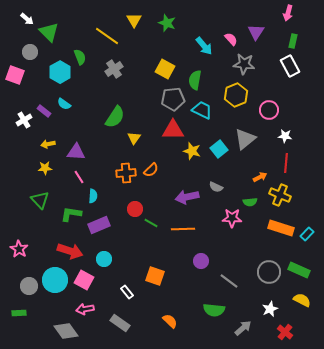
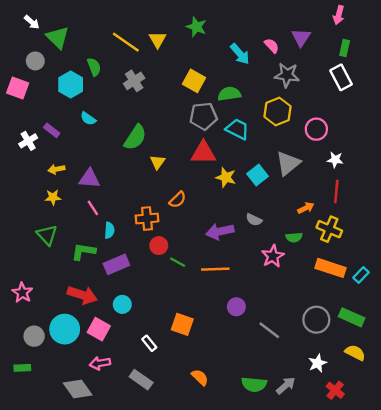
yellow triangle: (134, 20) -> (158, 40), moved
green semicircle: (195, 80) -> (229, 94), turned 72
cyan semicircle: (64, 104) -> (88, 119), moved
orange cross: (126, 173) -> (147, 219), moved
pink star: (232, 218) -> (273, 256), turned -30
green semicircle: (214, 310) -> (254, 384), moved

